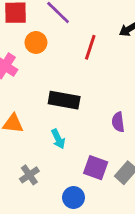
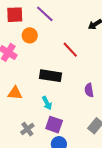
red line: (90, 47) -> (70, 50), moved, turned -60
purple square: (96, 168) -> (54, 125), moved

